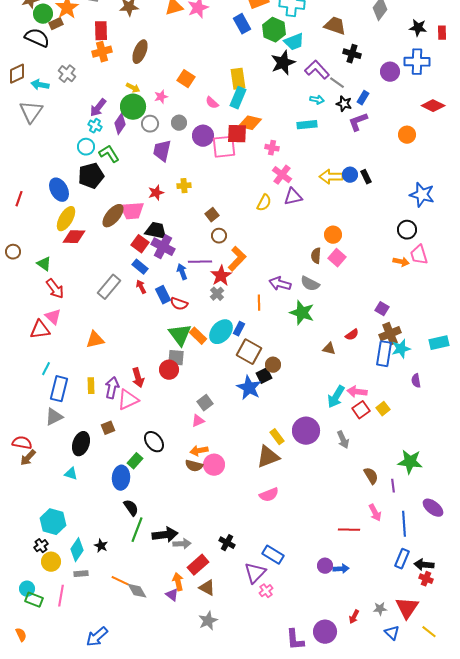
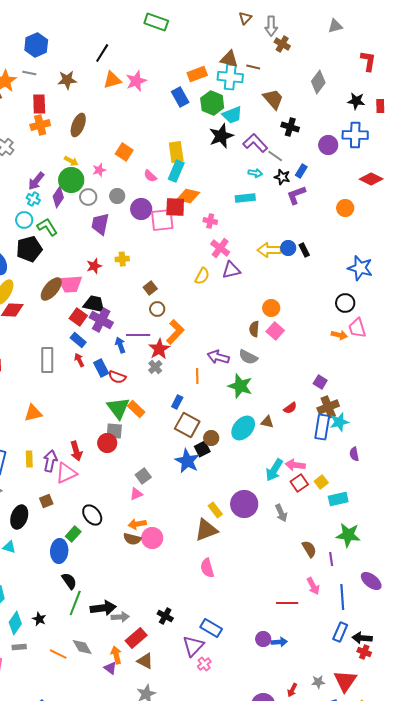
brown trapezoid: (335, 26) -> (273, 99), turned 30
gray rectangle: (109, 287) -> (47, 360), turned -40
cyan ellipse: (221, 332) -> (243, 428), moved
cyan rectangle: (439, 343) -> (338, 499), moved
pink semicircle: (269, 495) -> (207, 568), turned 96
gray diamond: (137, 591) -> (82, 647), moved

